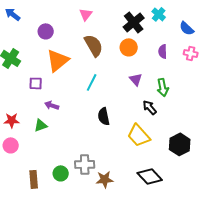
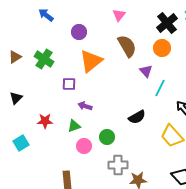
purple triangle: (136, 79) -> (146, 71), moved
cyan line: (92, 82) -> (160, 88), moved
black semicircle: (104, 116) -> (137, 117), turned -108
pink circle: (11, 145) -> (84, 146), moved
green circle: (61, 173) -> (107, 137), moved

